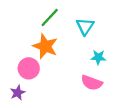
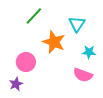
green line: (50, 18) -> (34, 16), moved
orange star: (45, 46) -> (54, 42), moved

